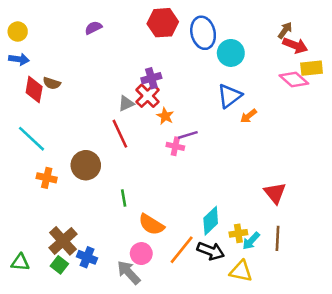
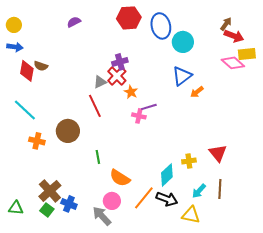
yellow cross: (238, 233) -> (189, 161), moved

